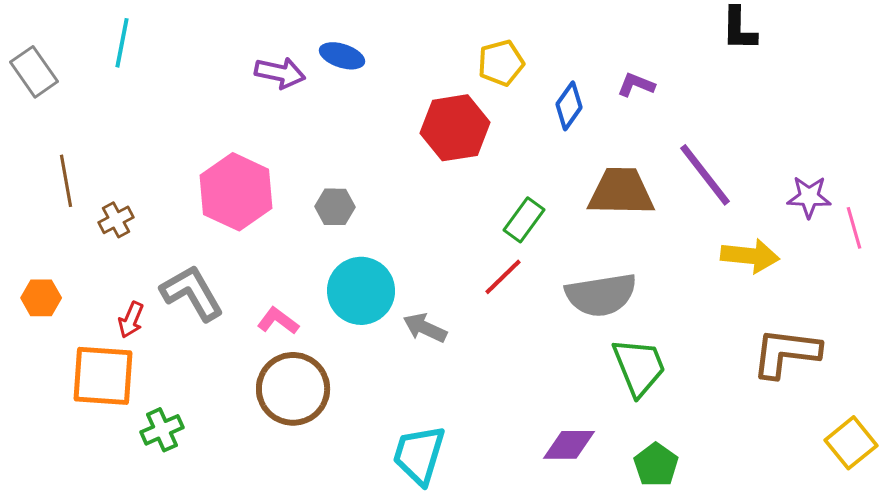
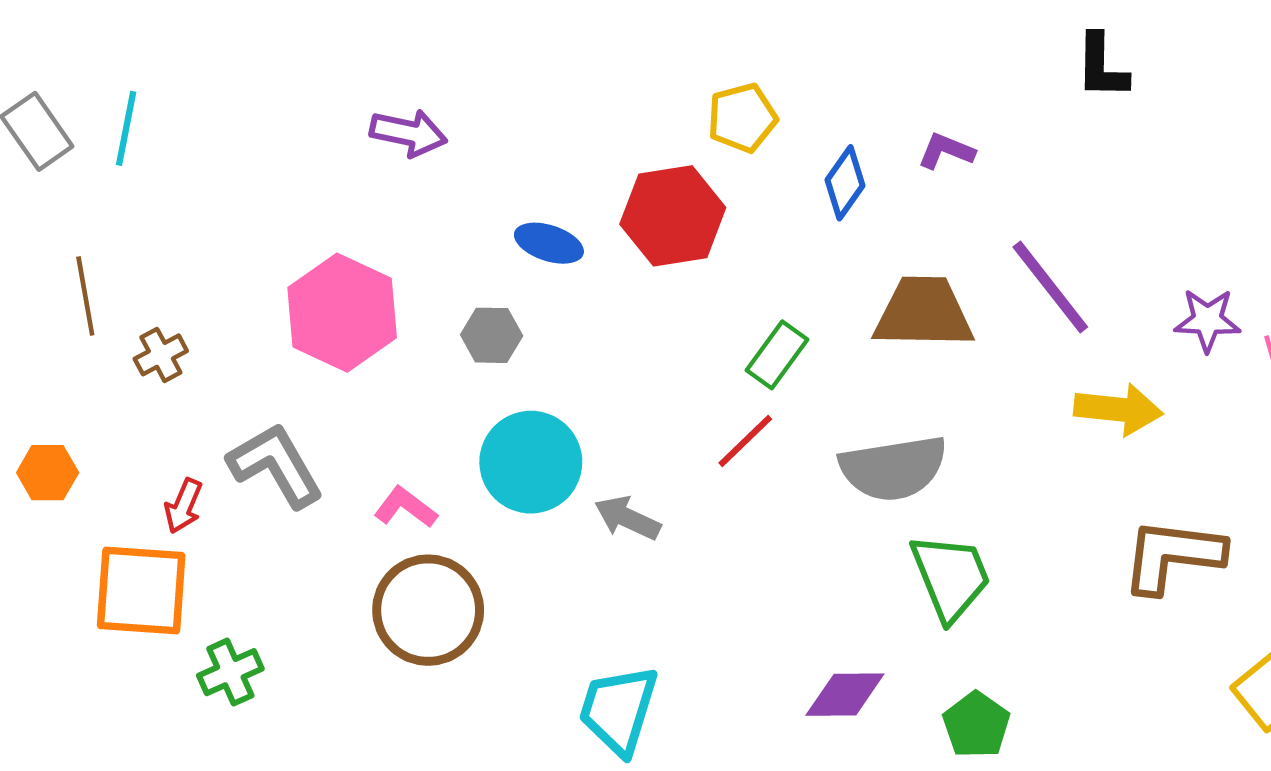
cyan line: (122, 43) -> (126, 128), moved
blue ellipse: (342, 56) -> (549, 243), moved

